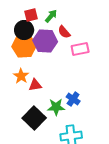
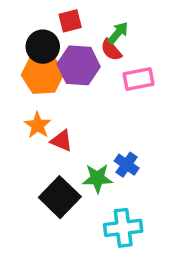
red square: (31, 15) -> (70, 21), moved
green arrow: (51, 16) -> (118, 33), moved
red triangle: (35, 85) -> (62, 141), turned 32

